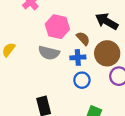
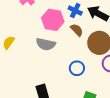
blue cross: (78, 57) -> (75, 11), moved, turned 32

